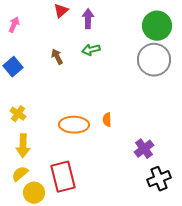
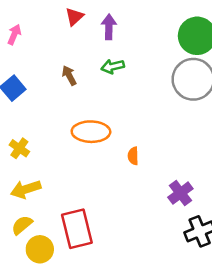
orange ellipse: (74, 125) -> (91, 132), moved
yellow arrow: (23, 146) -> (26, 189), turned 70

